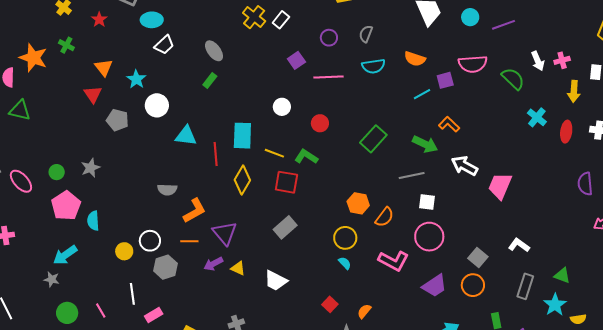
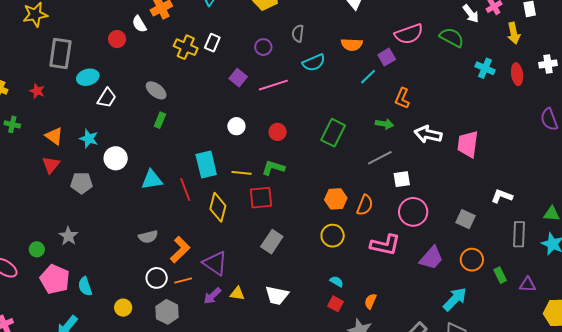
red triangle: (93, 94) -> (51, 165), turned 30
orange L-shape: (449, 124) -> (402, 98), turned -95
green arrow: (425, 144) -> (384, 124), size x0.7
white circle: (150, 241) -> (157, 278), moved
cyan semicircle: (345, 263) -> (337, 281), moved
orange circle: (473, 285) -> (472, 260), moved

